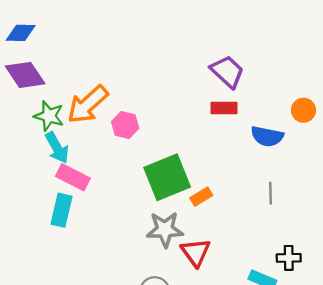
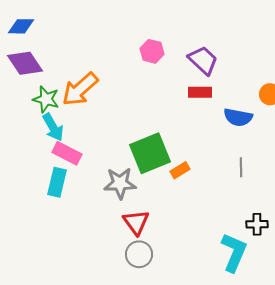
pink hexagon: (125, 125) -> (152, 51), moved
gray star: (165, 230) -> (120, 183), moved
red triangle: (196, 252) -> (136, 222), moved

